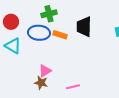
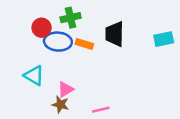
red circle: (11, 22) -> (42, 28), moved
cyan triangle: (13, 46) -> (34, 76), moved

